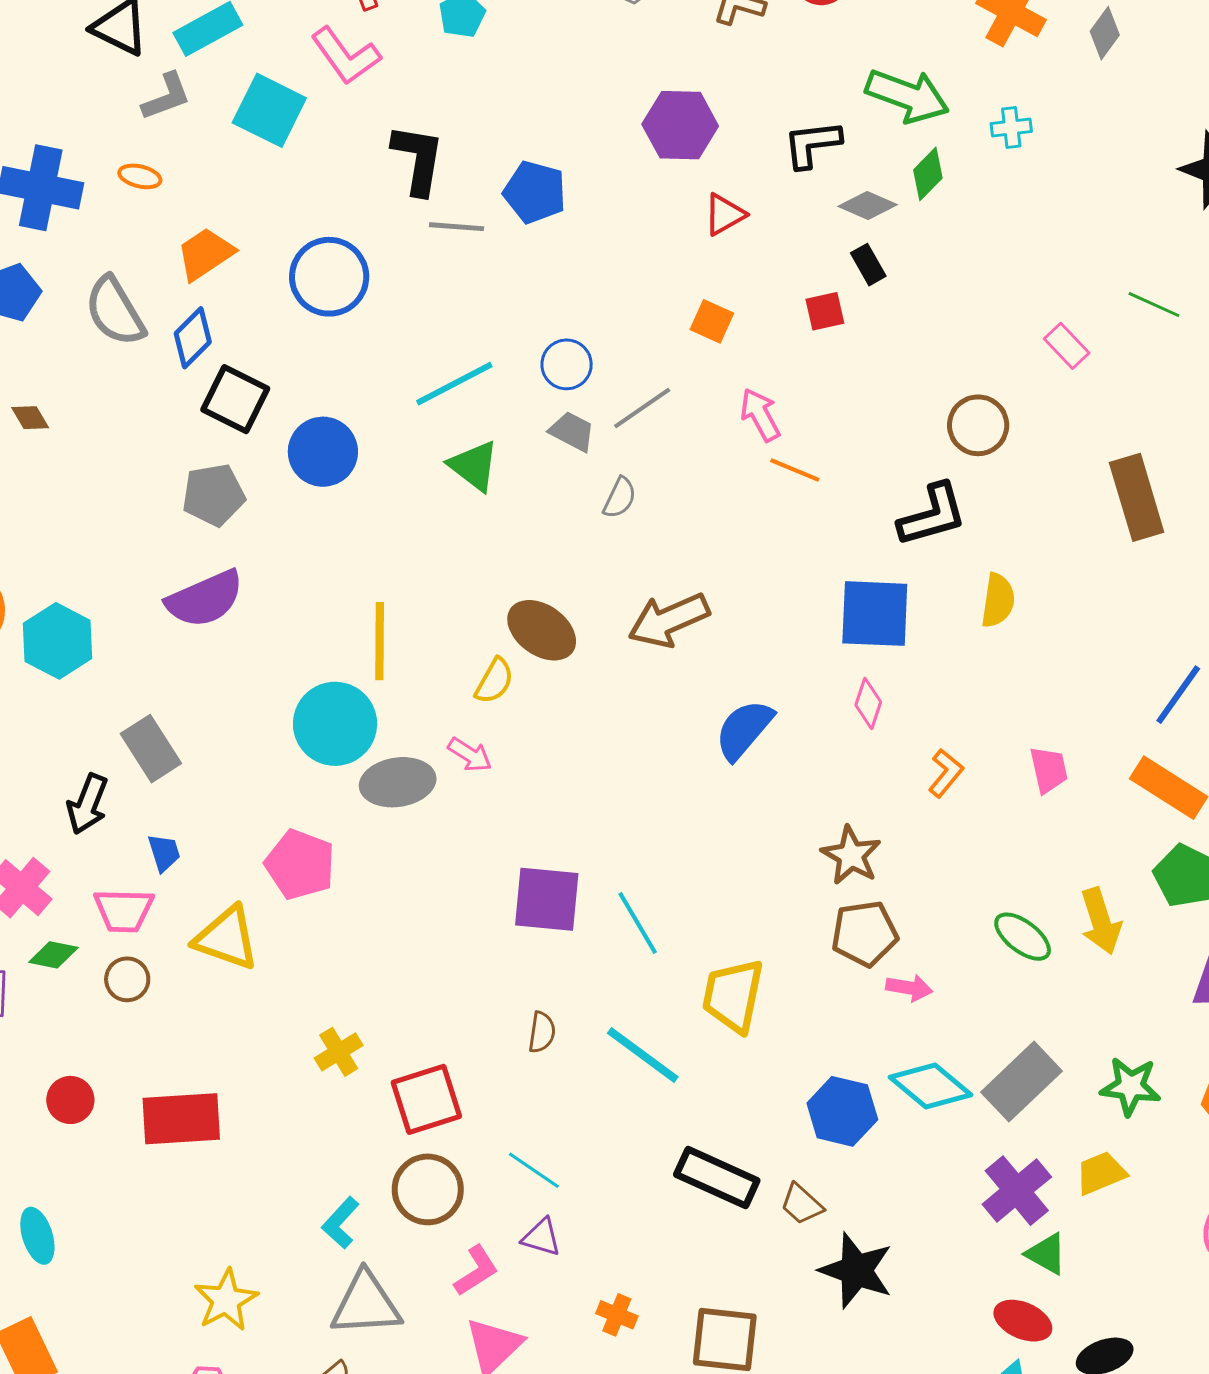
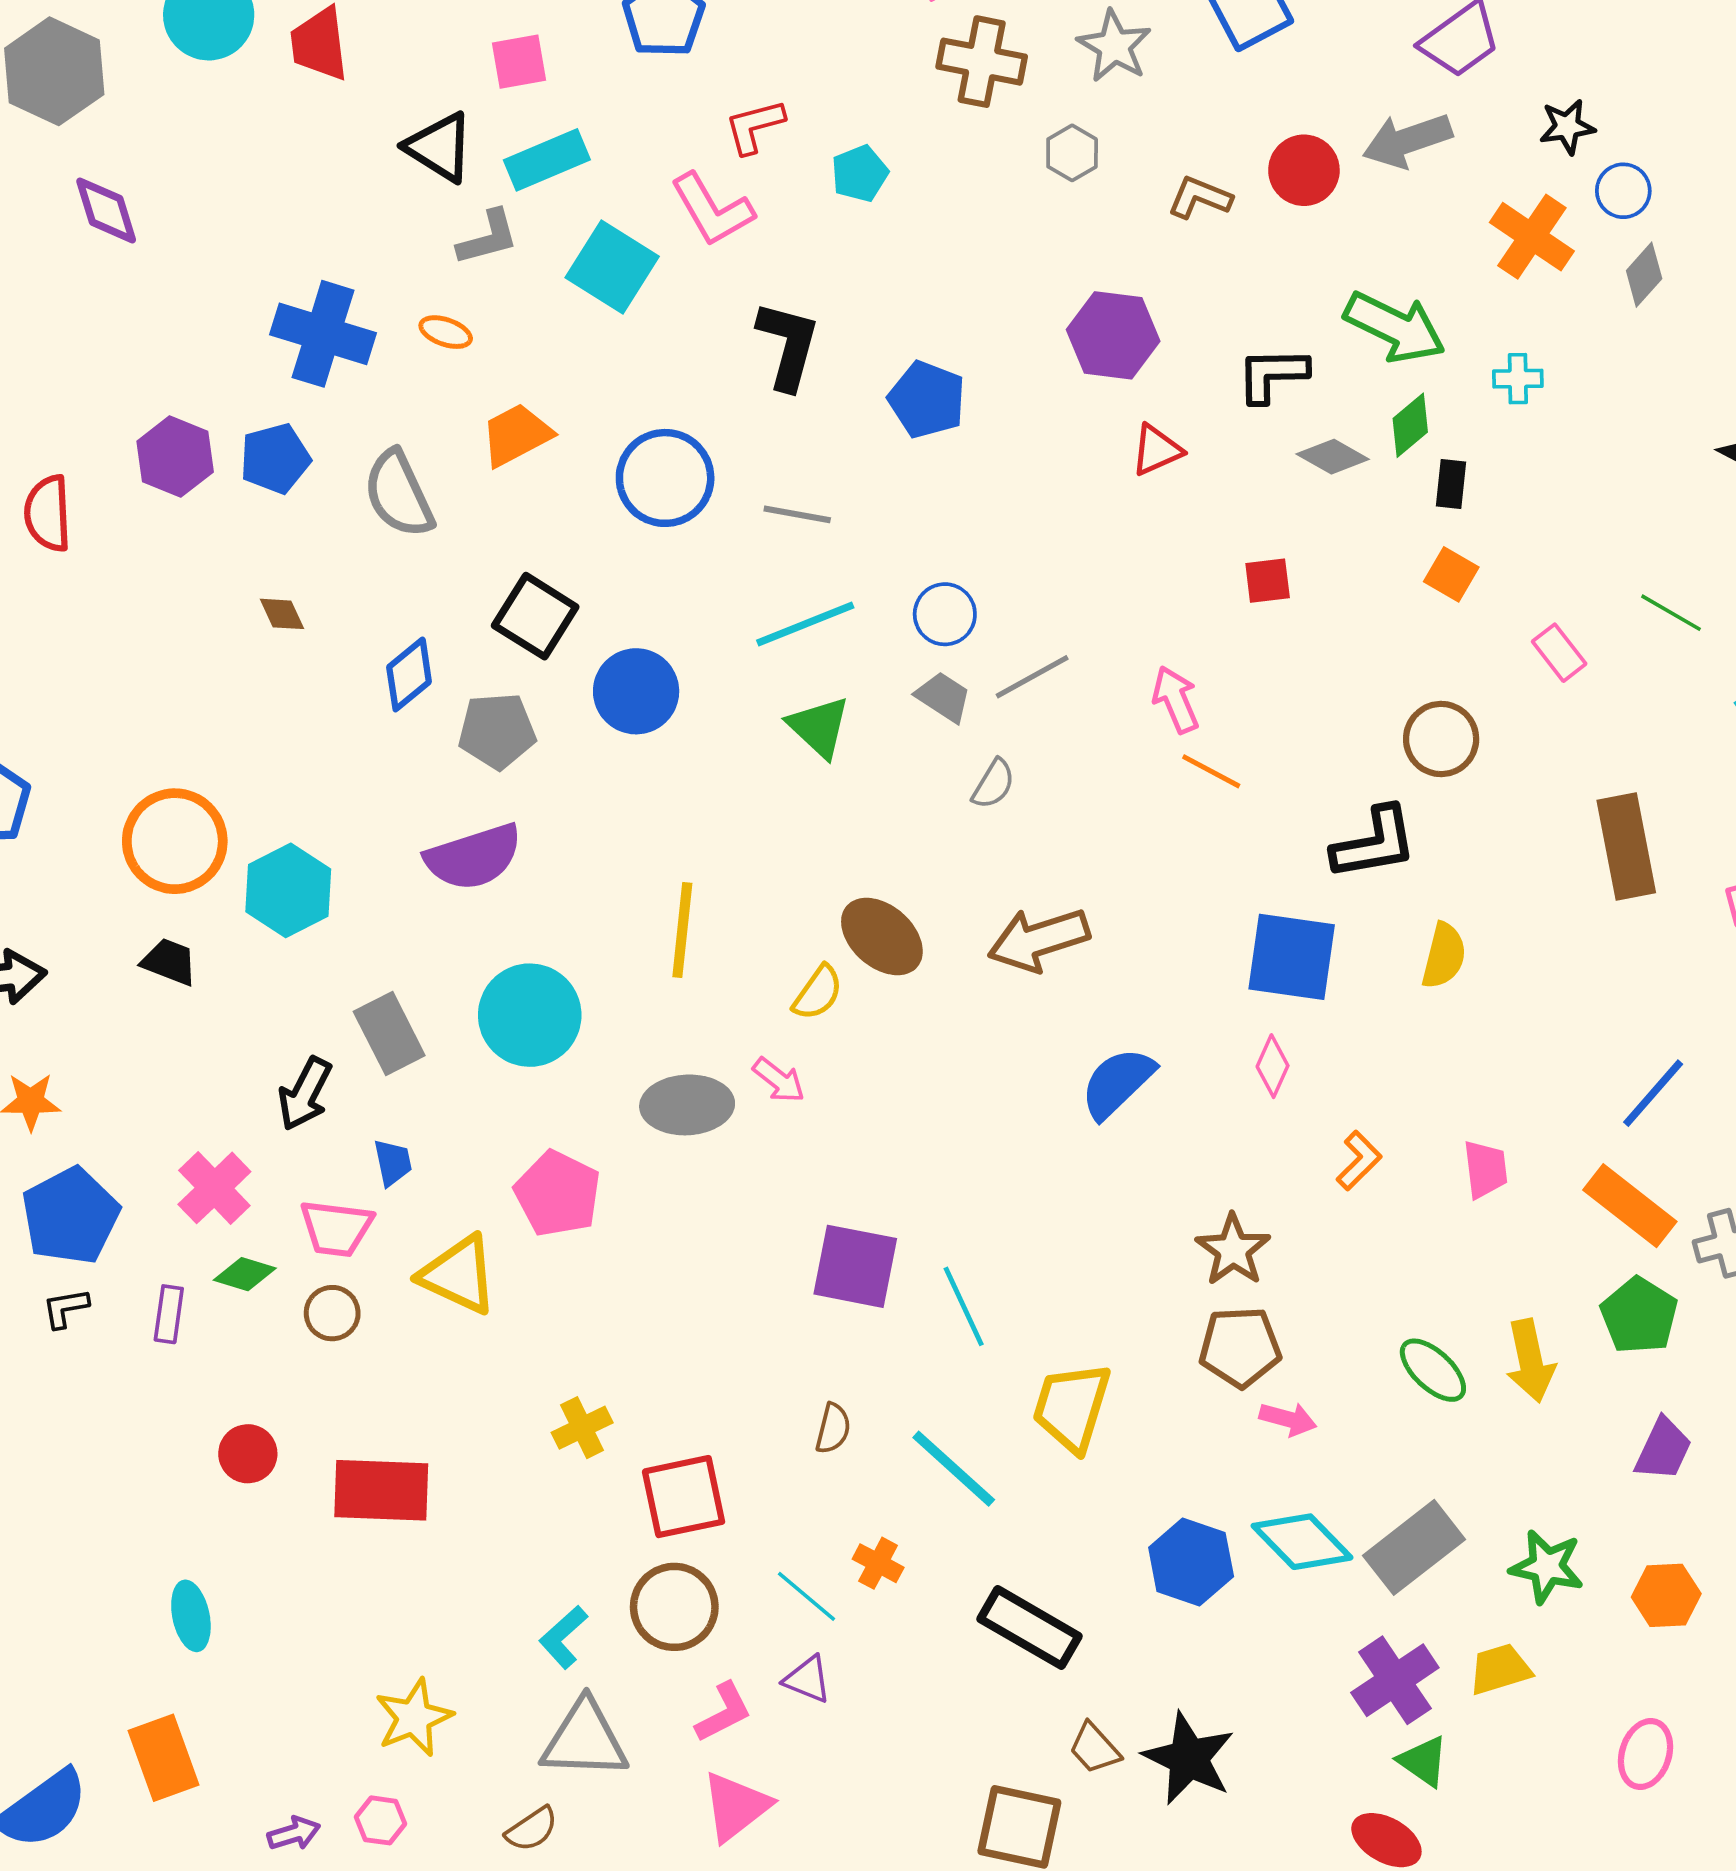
gray line: (456, 227) -> (797, 514), moved
black rectangle: (868, 265) -> (1451, 484), moved, turned 30
orange square: (712, 321) -> (1451, 574), moved
blue diamond: (193, 338) -> (409, 674), moved
cyan circle: (335, 724) -> (530, 1015), moved
brown trapezoid: (802, 1204) -> (1094, 1748), moved
orange cross: (617, 1315) -> (878, 1563), moved

